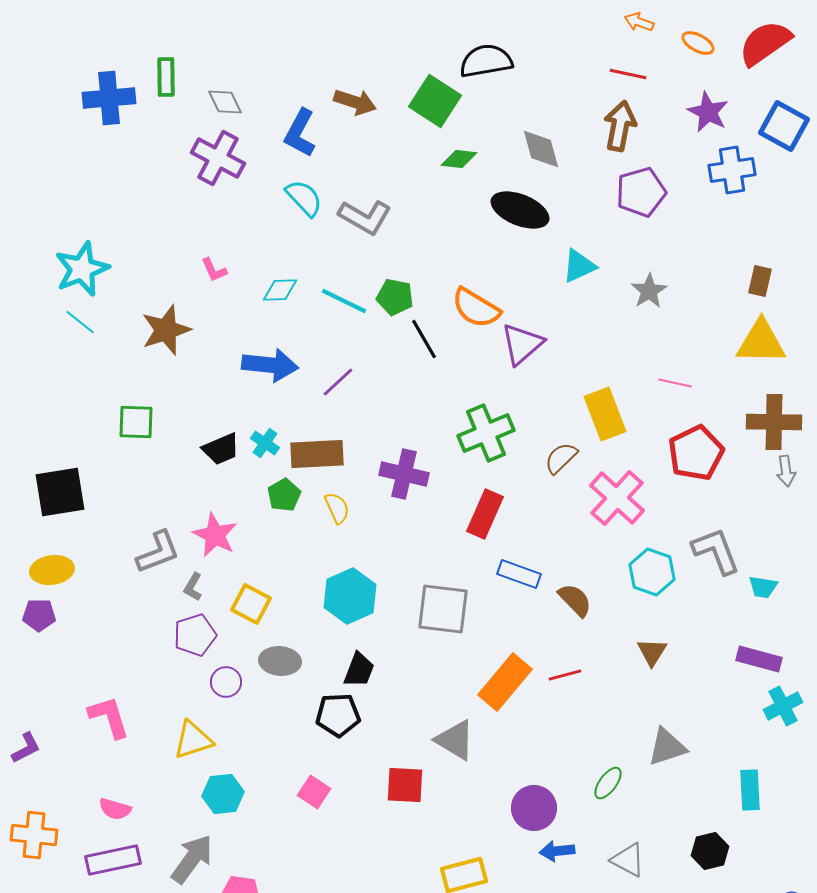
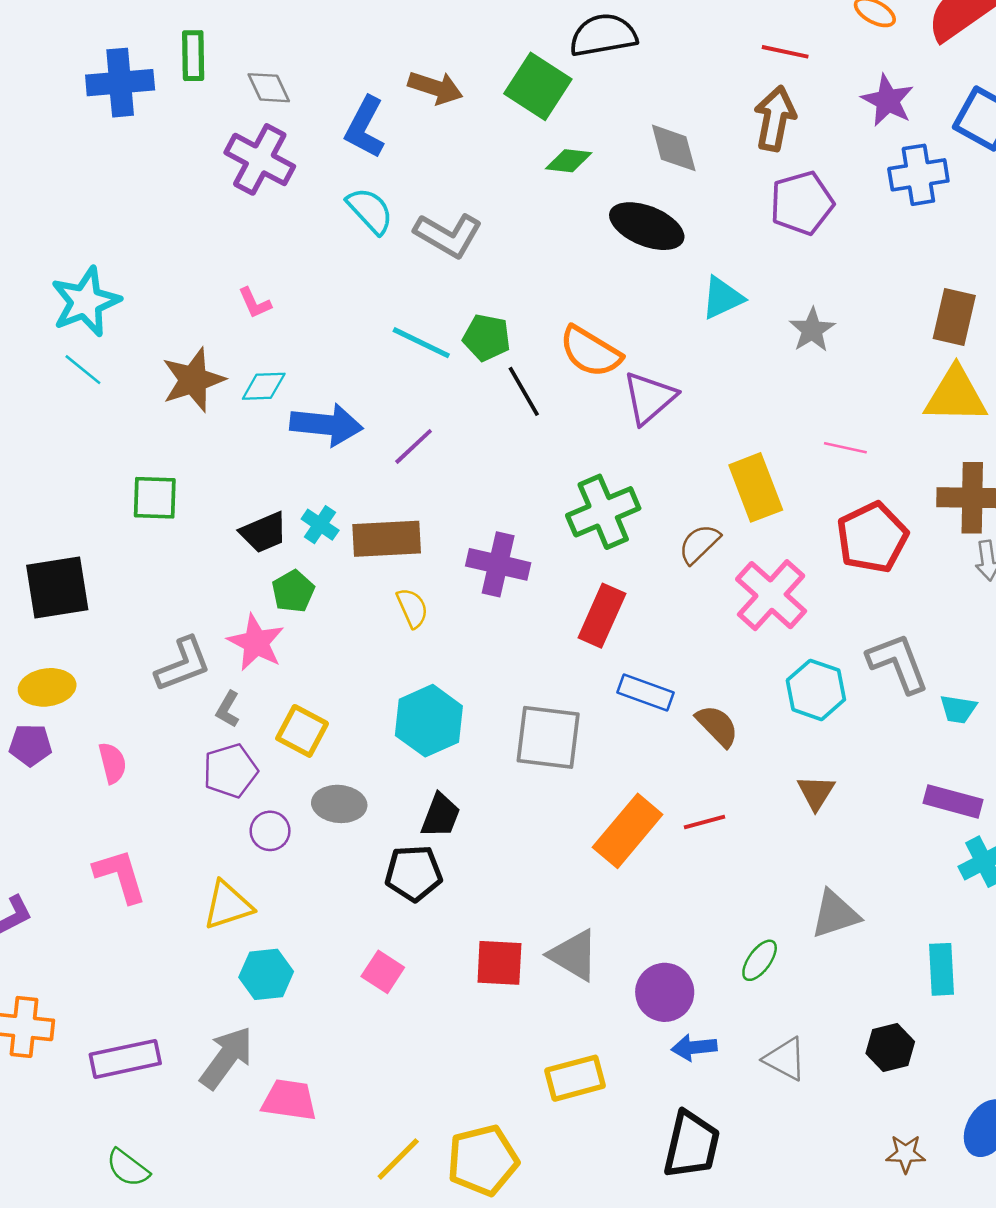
brown rectangle: (760, 281) -> (954, 317), size x1.4
cyan diamond: (280, 290) -> (264, 386), moved
green pentagon: (284, 495) -> (293, 591), moved
gray triangle: (455, 740) -> (574, 955), moved
pink semicircle: (115, 809) -> (112, 763), moved, turned -120

